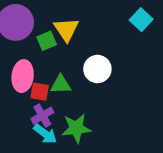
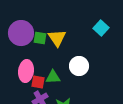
cyan square: (141, 20) -> (101, 28), moved
green square: (47, 41) -> (40, 38), moved, turned 32

